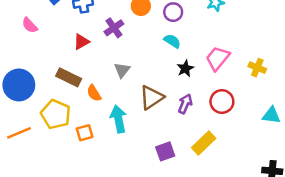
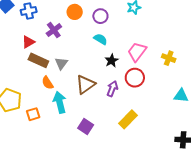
brown rectangle: (69, 77) -> (38, 60), moved
orange semicircle: (94, 93) -> (48, 83), moved
red circle: (222, 102) -> (135, 78), moved
purple square: (165, 151) -> (86, 127), moved, turned -35

